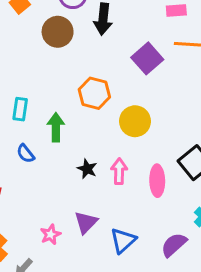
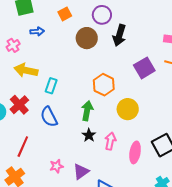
green arrow: (56, 127) -> (87, 111), moved
blue semicircle: (26, 154) -> (49, 117), size x1.5
pink star: (50, 234) -> (57, 166), moved

